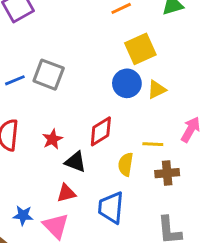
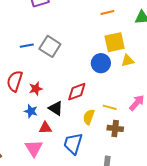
yellow triangle: (157, 90) -> (128, 61), moved
red star: (52, 139) -> (36, 89), moved
blue star: (23, 215) -> (31, 111), moved

